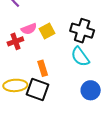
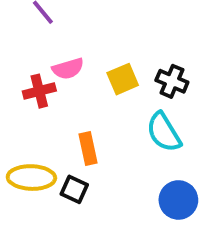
yellow square: (47, 31) -> (123, 79), moved
black cross: (82, 31) -> (172, 81), size x0.7
black square: (37, 89) -> (74, 189), size x0.6

